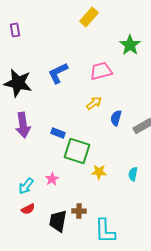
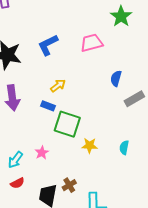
yellow arrow: (94, 103) -> (58, 86), moved
blue semicircle: (116, 118) -> (116, 78), moved
brown cross: (79, 211) -> (69, 185), turned -32

